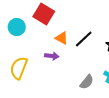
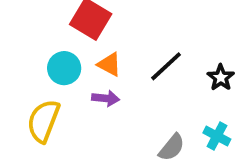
cyan circle: (17, 27) -> (64, 68), moved
orange triangle: (62, 38) -> (109, 64), moved

